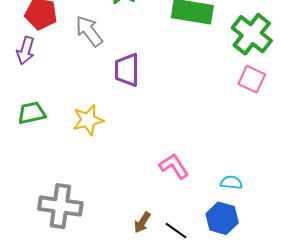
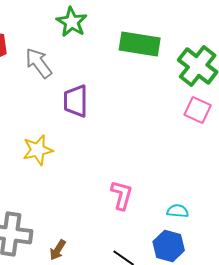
pink L-shape: (174, 166) -> (122, 195), turned 48
brown arrow: (142, 222) -> (58, 250), moved

